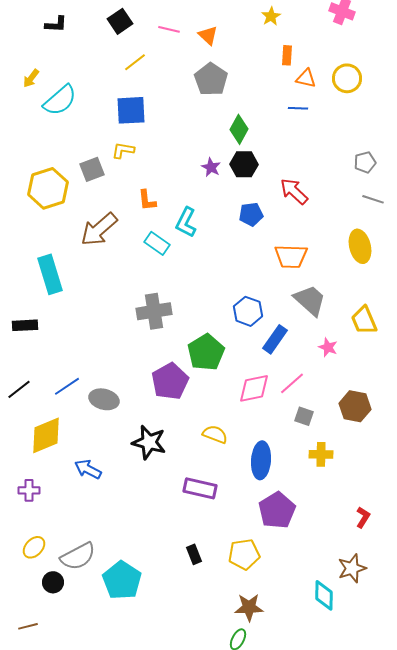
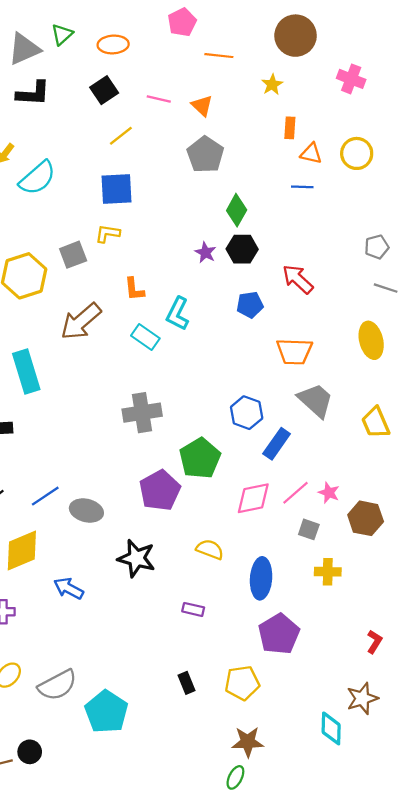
black L-shape: (56, 24) -> (33, 93), size x1.4
pink star: (328, 347) -> (329, 493), moved
purple rectangle: (200, 488) -> (193, 609), size x0.6
black circle: (53, 582) -> (30, 752), moved

